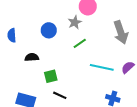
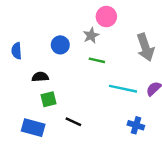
green line: (80, 43) -> (97, 60), turned 48
green square: (51, 76) -> (48, 99), moved

